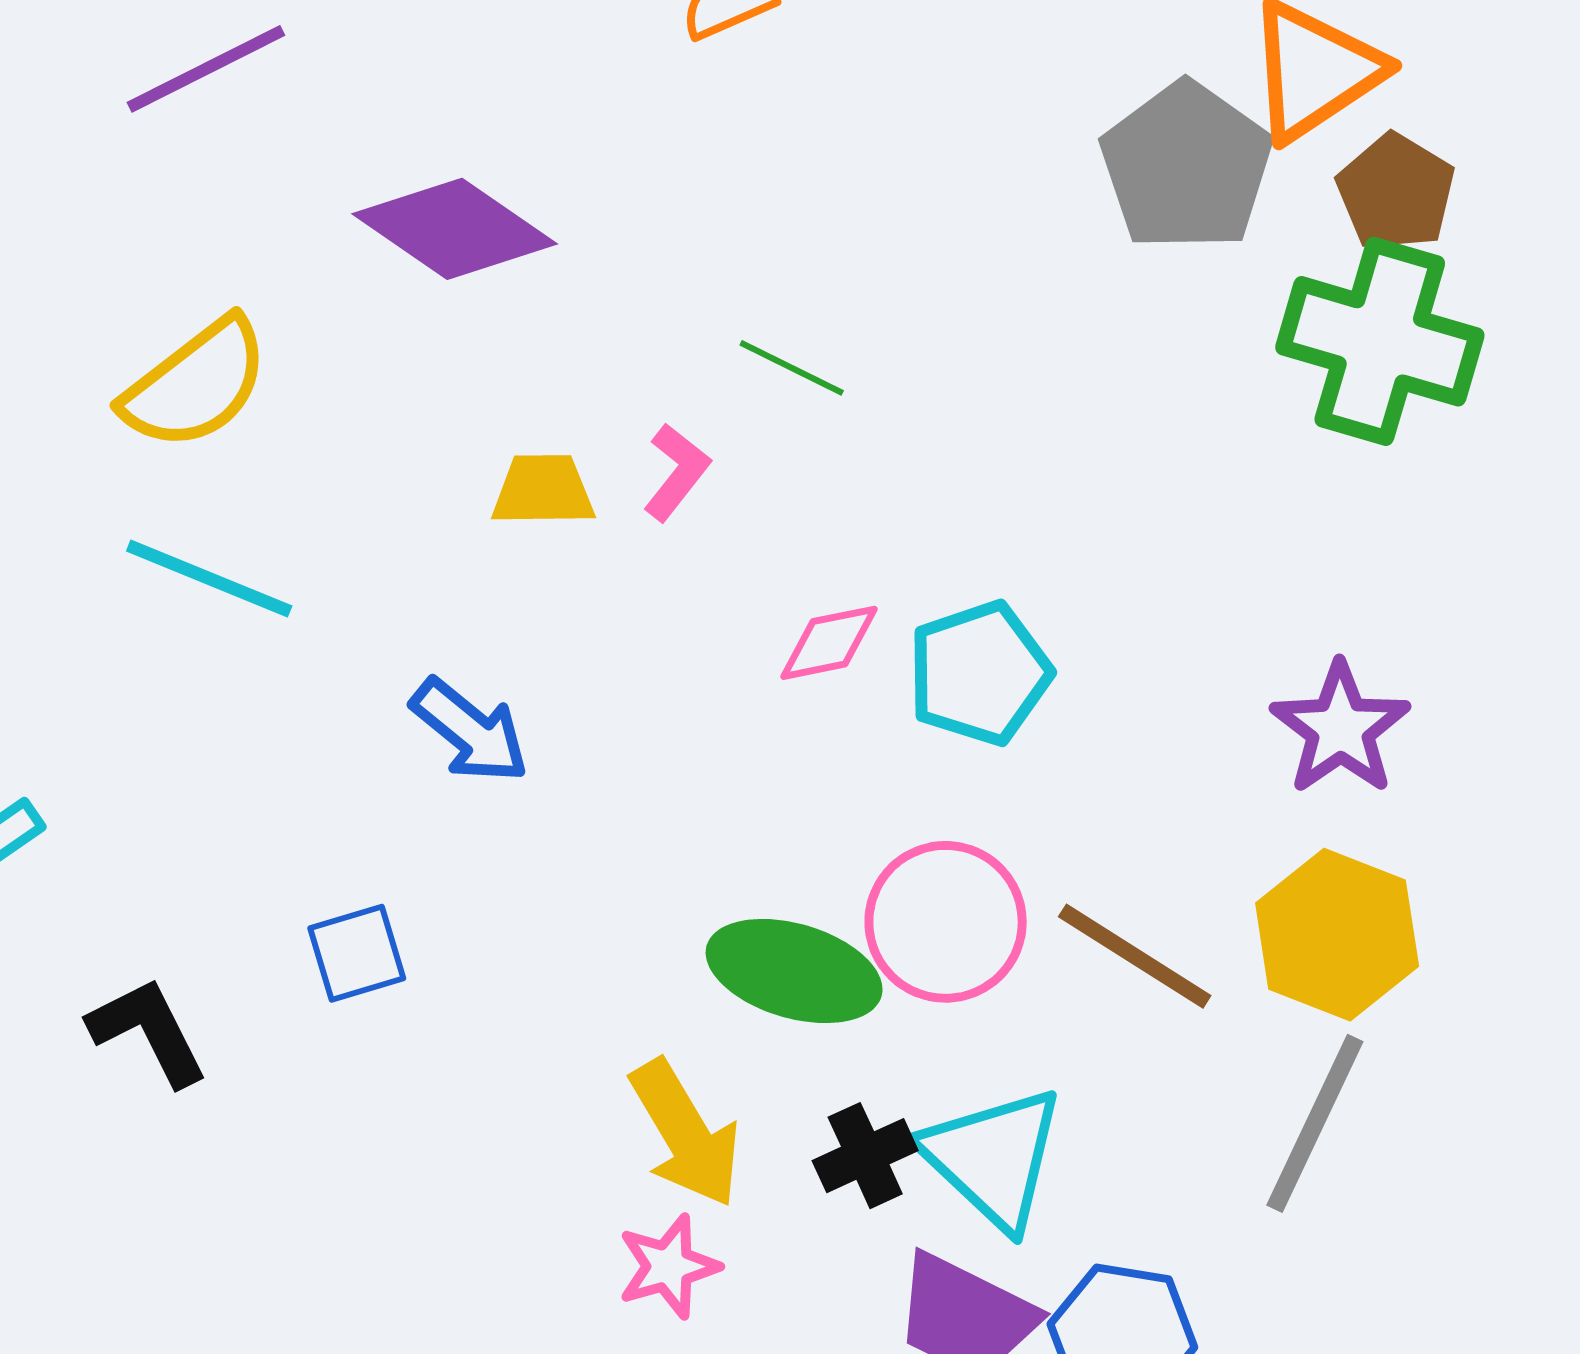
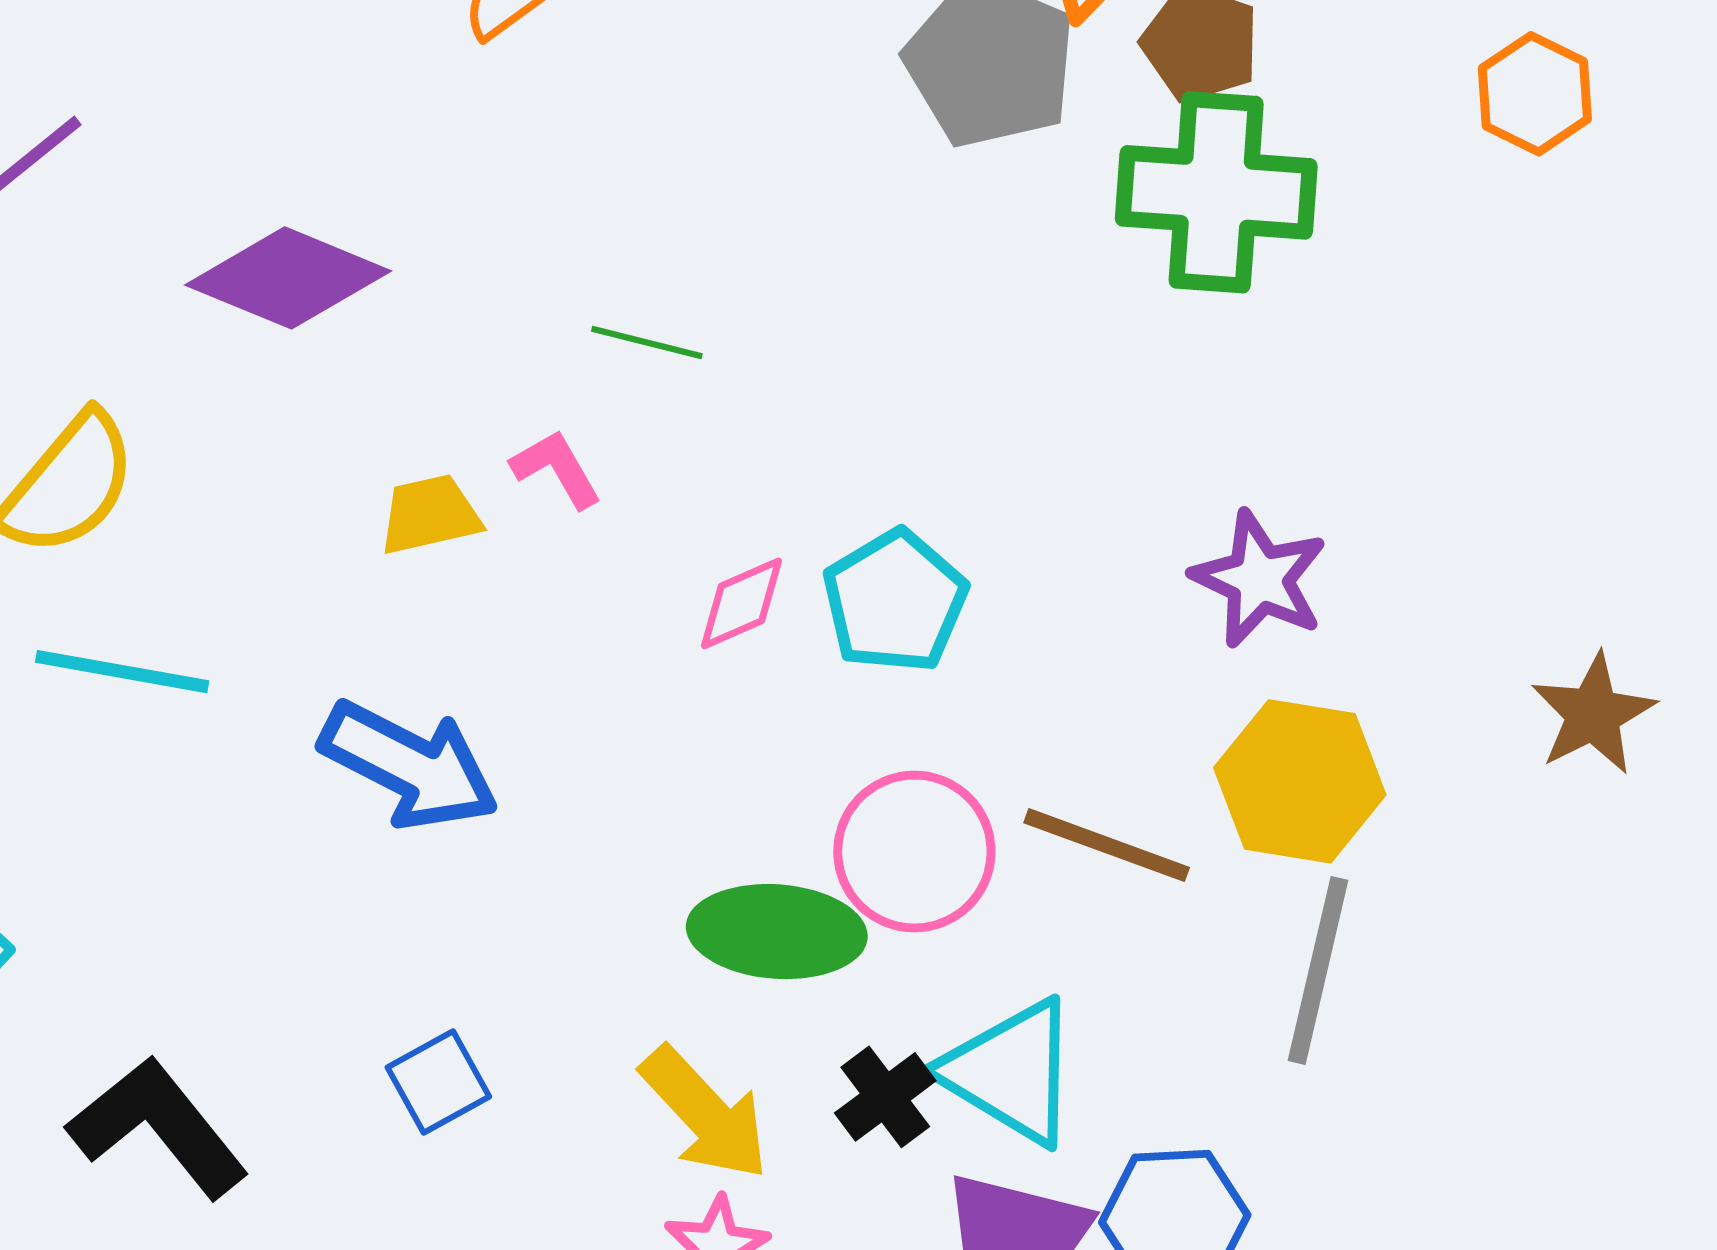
pink L-shape: (677, 472) -> (556, 469), turned -56
blue arrow: (470, 731) -> (409, 765), size x1.4
blue square: (357, 953) -> (438, 1082), moved
black L-shape: (148, 1031) -> (158, 1127), size x1.4

